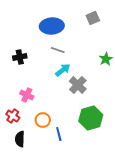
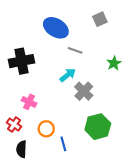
blue ellipse: (52, 26) -> (56, 28), turned 35
gray line: (58, 50) -> (75, 50), moved
black cross: (20, 57) -> (21, 61), size x1.6

